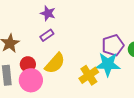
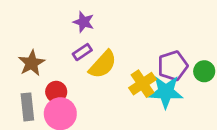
yellow semicircle: (55, 63) -> (103, 64), moved
yellow cross: (89, 75) -> (143, 84), moved

